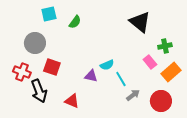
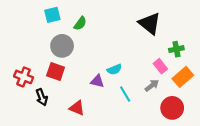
gray circle: (35, 43) -> (62, 46), moved
cyan line: (121, 79) -> (125, 94), moved
black arrow: (39, 91) -> (42, 97), size x0.7
gray arrow: (133, 95) -> (152, 85), moved

